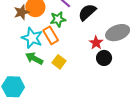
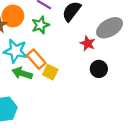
orange rectangle: (51, 35) -> (36, 59), moved
black circle: (104, 58) -> (99, 69), moved

